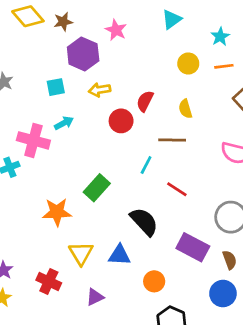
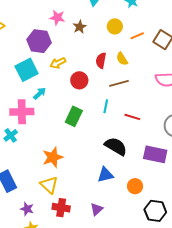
brown star: (63, 22) -> (80, 27), moved
orange line: (224, 66) -> (137, 36), moved
cyan square: (56, 87) -> (27, 70), size x1.6
red semicircle: (145, 101) -> (101, 60), moved
green rectangle: (97, 188) -> (74, 116), moved
yellow triangle: (81, 253) -> (49, 185), moved

